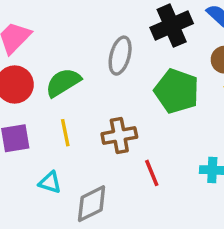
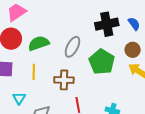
gray ellipse: (120, 56) -> (72, 47), moved
cyan triangle: (50, 183) -> (19, 98), turned 32

